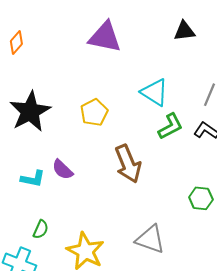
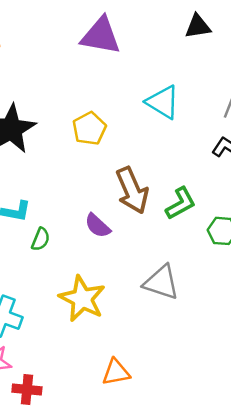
green L-shape: (170, 126) -> (181, 203), moved
purple semicircle: (62, 170) -> (98, 226), moved
green semicircle: (41, 229) -> (41, 239), moved

